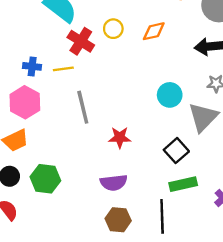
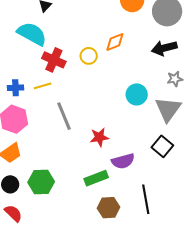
yellow circle: (113, 29) -> (89, 56), moved
black square: (176, 151) -> (162, 146), moved
purple semicircle: (114, 183) -> (123, 161), moved
green rectangle: (183, 184) -> (96, 178), moved

